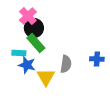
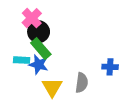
gray semicircle: (66, 64) -> (82, 83), moved
blue star: (27, 65) -> (39, 65), moved

